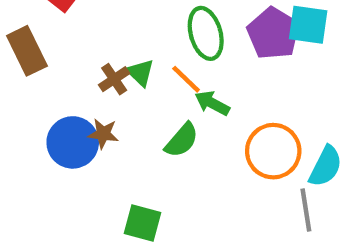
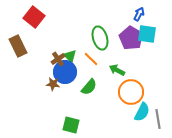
green arrow: (212, 103) -> (117, 70), moved
blue circle: (73, 142) -> (65, 72), moved
cyan semicircle: (326, 166) -> (142, 112), moved
gray line: (306, 210) -> (158, 119), moved

